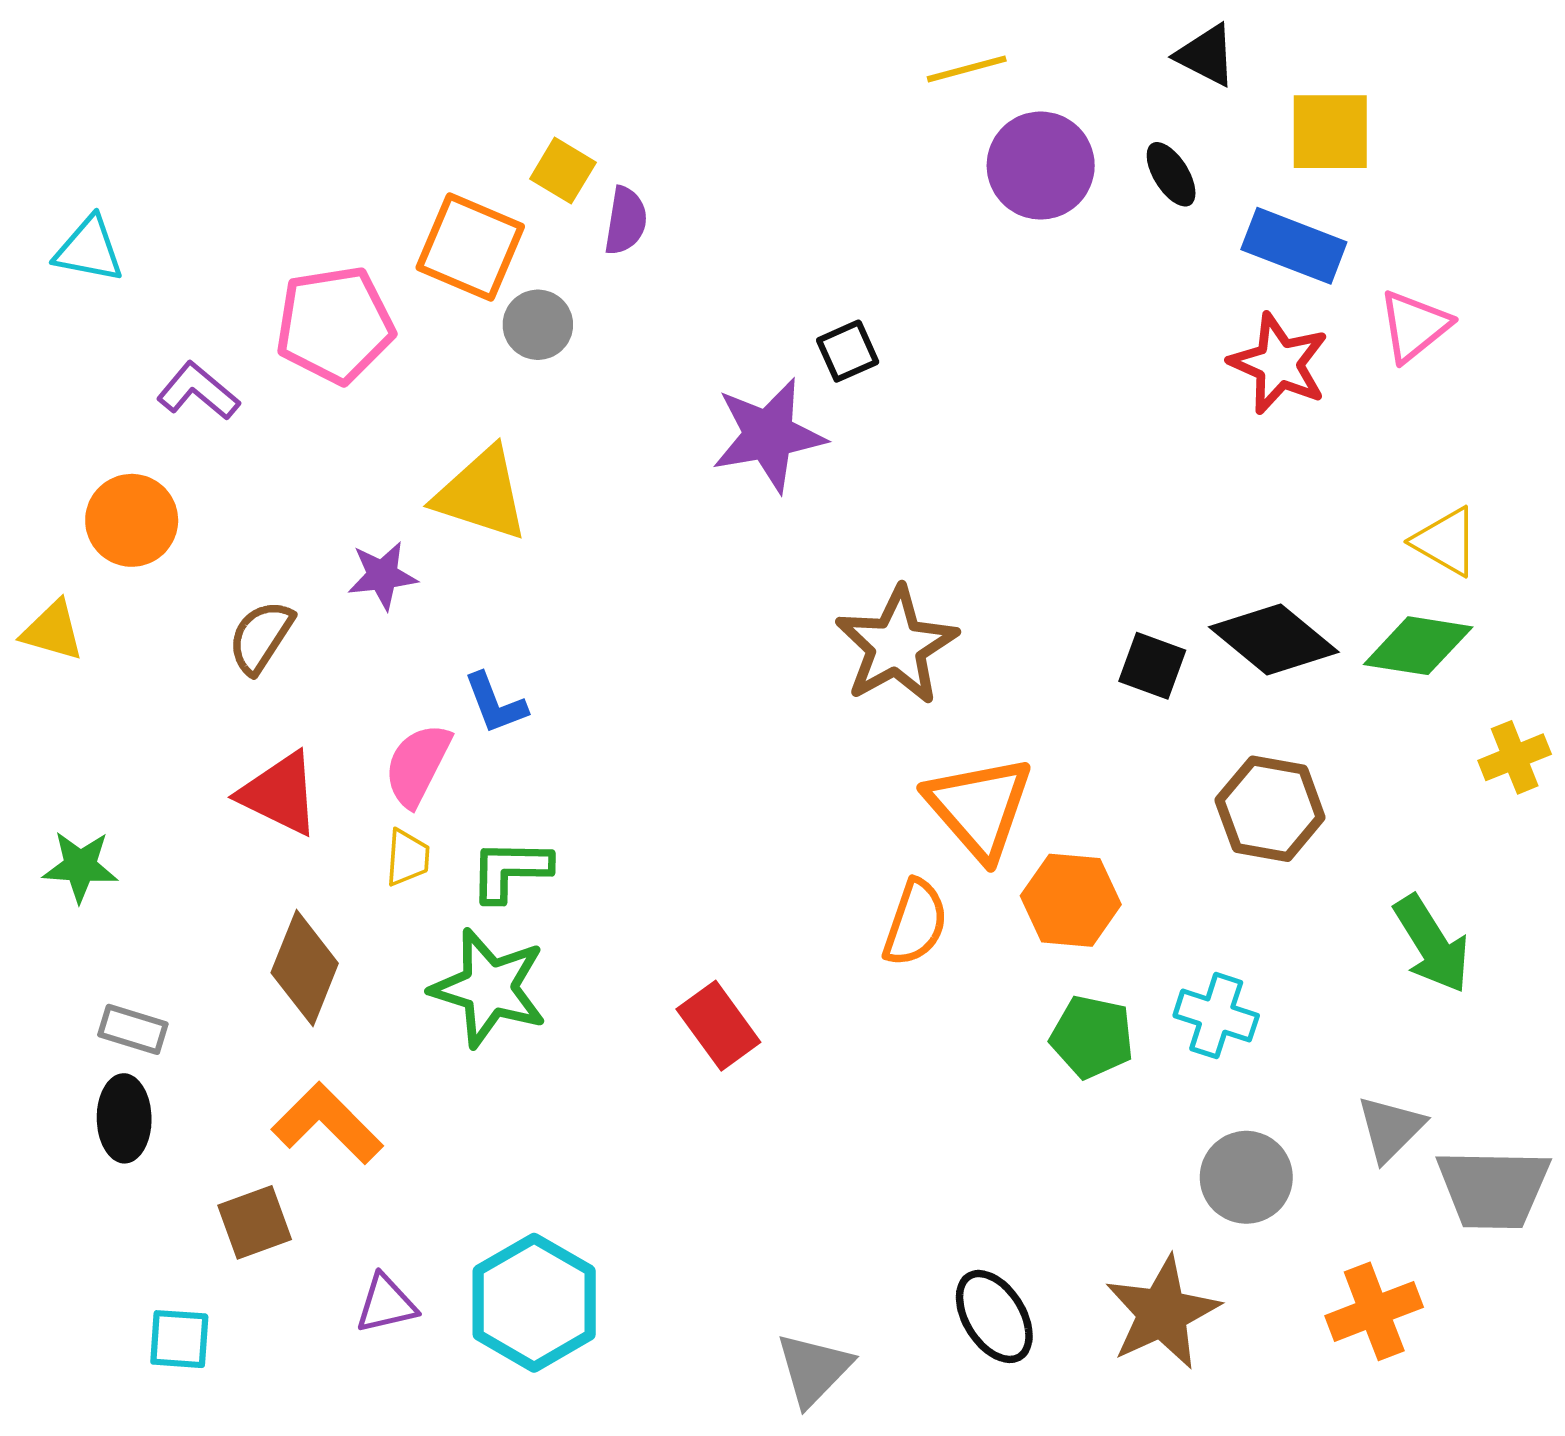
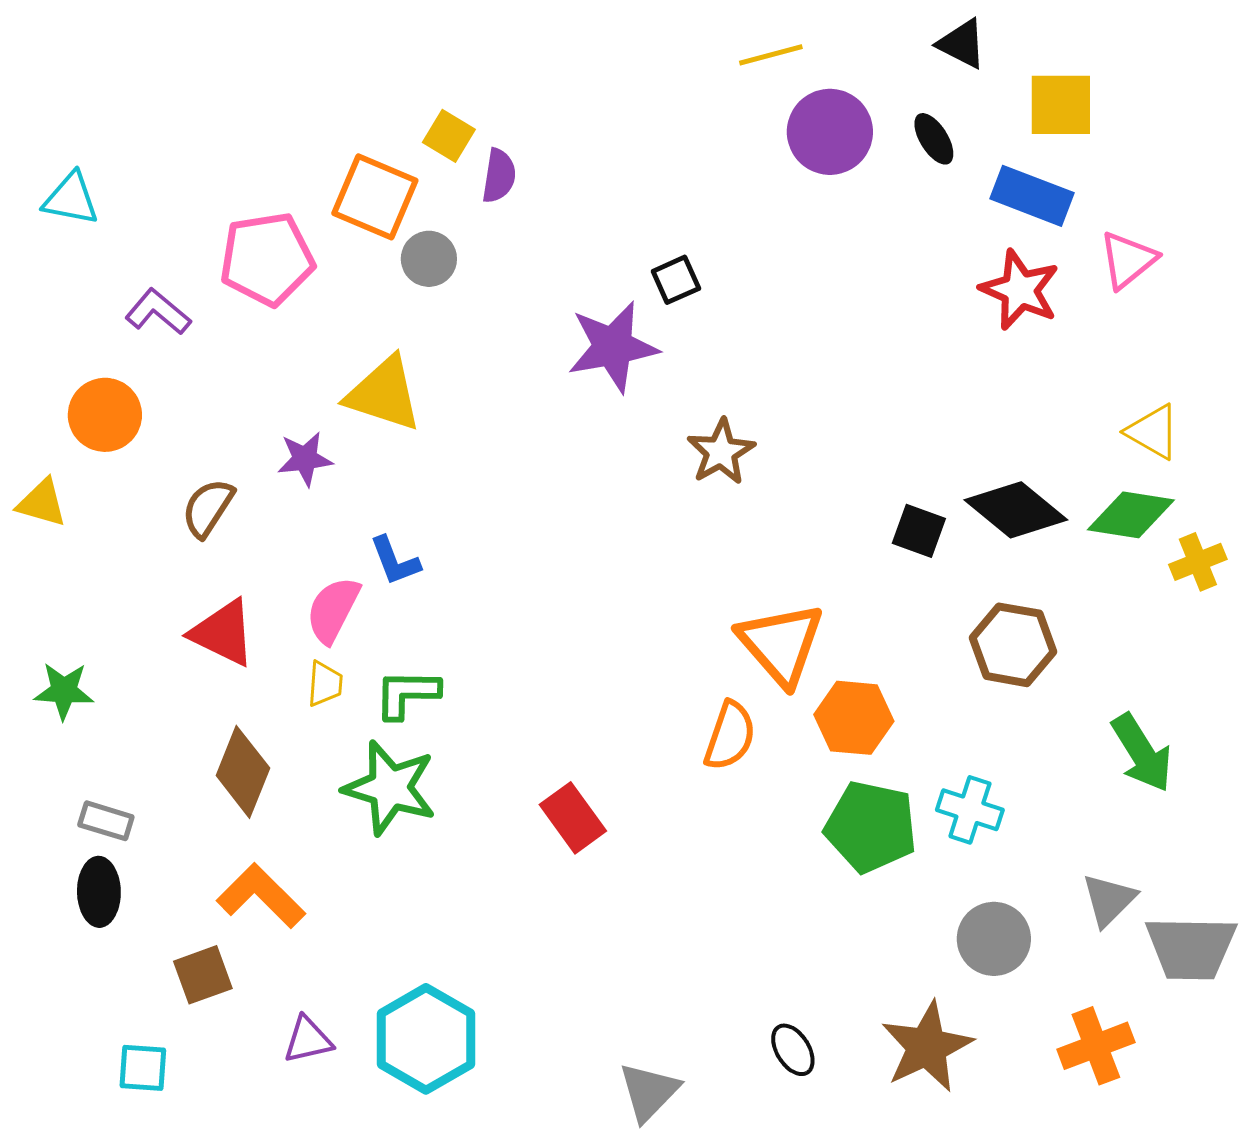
brown star: (896, 646) -> (721, 452), moved, size x0.7
yellow cross: (1515, 757) -> (1198, 562), moved
green pentagon: (1092, 1037) -> (871, 827), size x1.4
black ellipse: (994, 1316) -> (793, 1050), size x0.7

